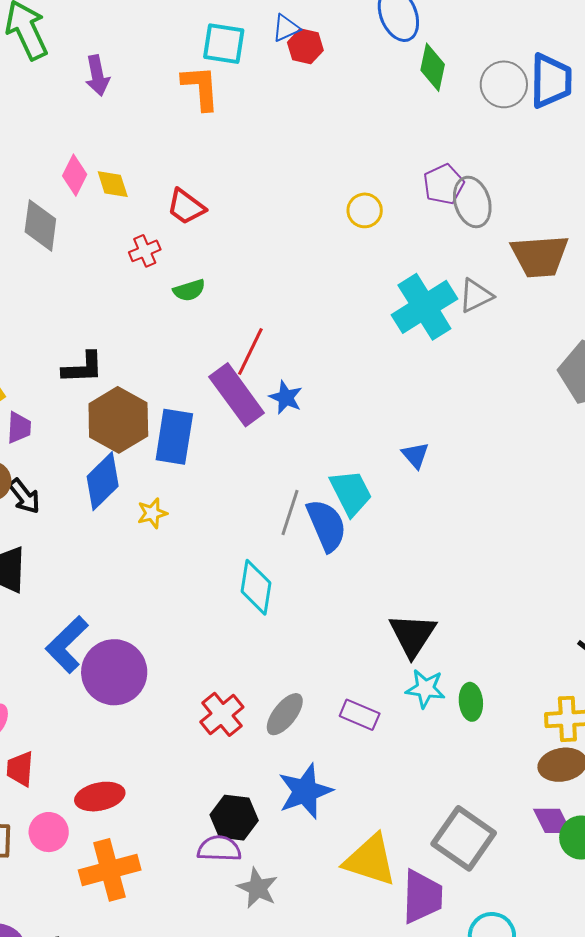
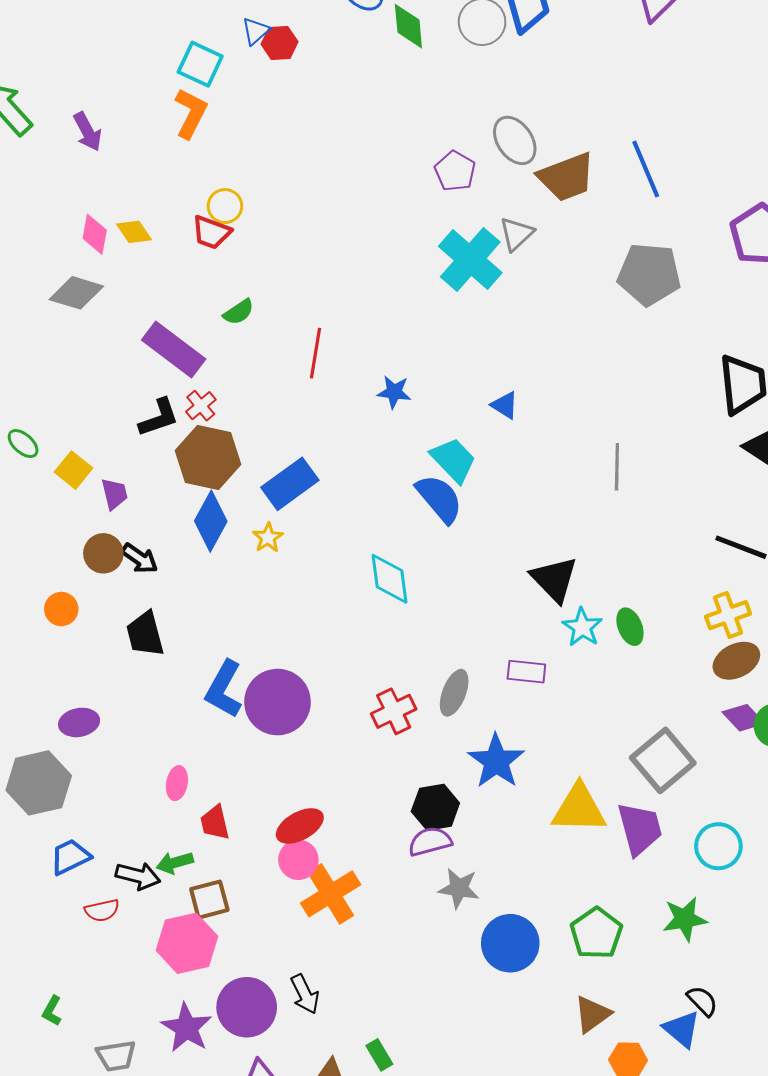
cyan square: (224, 44) -> (200, 64), turned 33
orange L-shape: (201, 88) -> (191, 113), turned 48
purple pentagon: (444, 184) -> (455, 171), moved
gray ellipse: (472, 202) -> (515, 140), moved
yellow circle: (365, 210) -> (225, 206), moved
gray diamond: (40, 225) -> (76, 293), turned -64
red cross: (145, 251) -> (201, 406), moved
purple rectangle: (237, 395) -> (174, 349), moved
blue star: (286, 397) -> (394, 392), moved
blue rectangle: (174, 437) -> (290, 484), moved, turned 62
gray line: (290, 513) -> (617, 467), moved
cyan star: (425, 689) -> (582, 627), turned -30
red cross: (222, 714) -> (394, 711), turned 30
pink circle: (49, 832) -> (298, 860), moved
gray square: (464, 838) -> (663, 760), turned 32
gray star: (258, 888) -> (459, 888), moved

